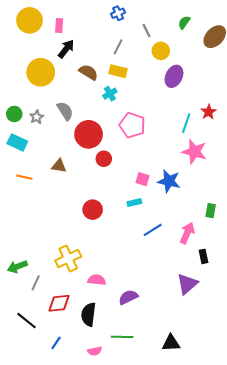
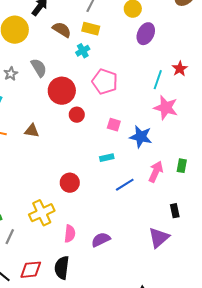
brown triangle: (59, 166) -> (32, 131), moved
pink square: (142, 179) -> (114, 125), moved
red circle: (93, 210) -> (70, 183), moved
pink arrow: (187, 233) -> (156, 172), moved
pink semicircle: (97, 280) -> (70, 234), turned 90
purple semicircle: (128, 297) -> (101, 240), moved
red diamond: (59, 303) -> (31, 270), moved

